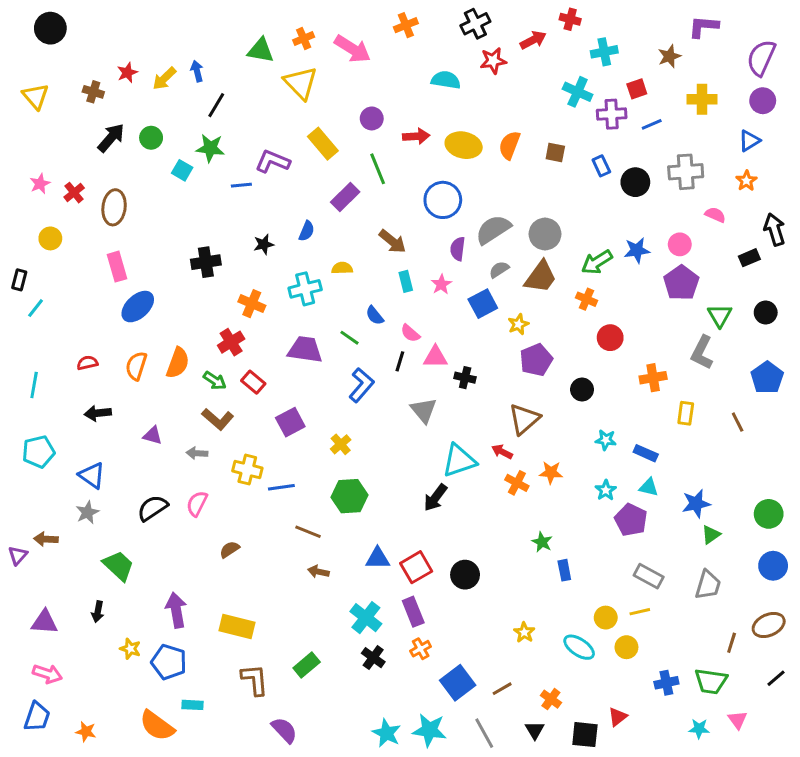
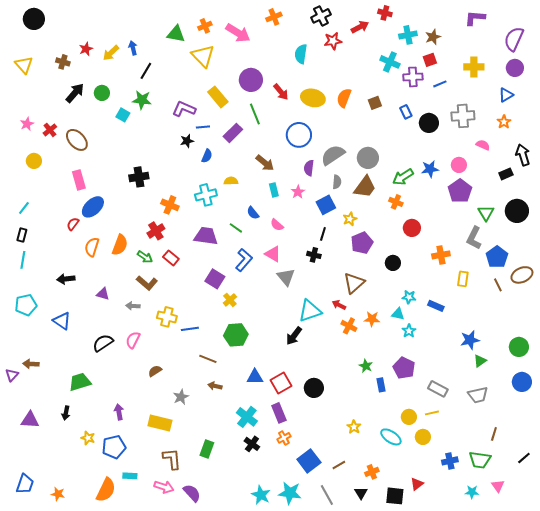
brown star: (669, 56) -> (433, 37), moved
cyan semicircle: (446, 80) -> (301, 54), turned -90
purple circle: (372, 118) -> (251, 80), size x1.5
red arrow: (416, 136) -> (281, 92), turned 54
brown square: (555, 153) -> (375, 103), turned -32
blue line: (241, 185) -> (203, 127), moved
brown ellipse: (114, 207) -> (77, 140), turned -50
black star: (264, 244) -> (187, 141), moved
gray semicircle: (499, 270) -> (337, 182), turned 128
black rectangle: (19, 280) -> (22, 235), moved
black circle: (766, 312) -> (517, 211), size x1.5
pink triangle: (435, 357) -> (273, 254), moved, turned 30
black line: (400, 361) -> (323, 234), moved
red semicircle: (87, 363) -> (73, 224), moved, turned -40
blue pentagon: (767, 378) -> (497, 257), moved
purple square: (290, 422) -> (215, 279), moved, turned -30
cyan triangle: (649, 487) -> (398, 314), moved
gray star: (87, 512) -> (181, 397), moved
purple pentagon: (631, 520) -> (404, 368), moved
green trapezoid: (118, 566) -> (80, 382), turned -60
gray trapezoid: (708, 585) -> (478, 395), turned 60
purple arrow: (176, 610) -> (119, 412), size x0.7
brown ellipse: (769, 625) -> (522, 275), moved
blue pentagon: (169, 662) -> (114, 447), turned -30
green rectangle: (307, 665) -> (207, 449), turned -30
pink arrow: (47, 674) -> (164, 487), moved
orange cross: (551, 699) -> (372, 472), turned 32
orange semicircle: (157, 726) -> (106, 490), turned -100

